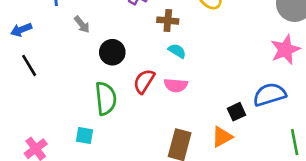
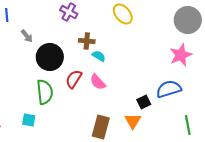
brown cross: (168, 21) -> (87, 41), moved
black circle: (112, 52) -> (50, 57), size x1.4
pink semicircle: (176, 85) -> (98, 82), turned 42
orange triangle: (222, 137) -> (133, 121), turned -30

